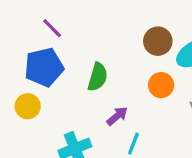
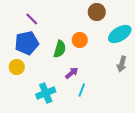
brown circle: (158, 41) -> (97, 12), moved
orange circle: (161, 85) -> (80, 40), moved

